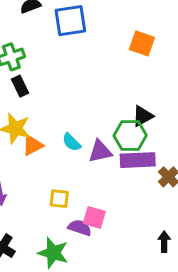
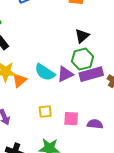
black triangle: (143, 116) -> (82, 36), moved
cyan semicircle: (72, 142) -> (45, 72), size x1.5
purple semicircle: (80, 228) -> (95, 124), moved

